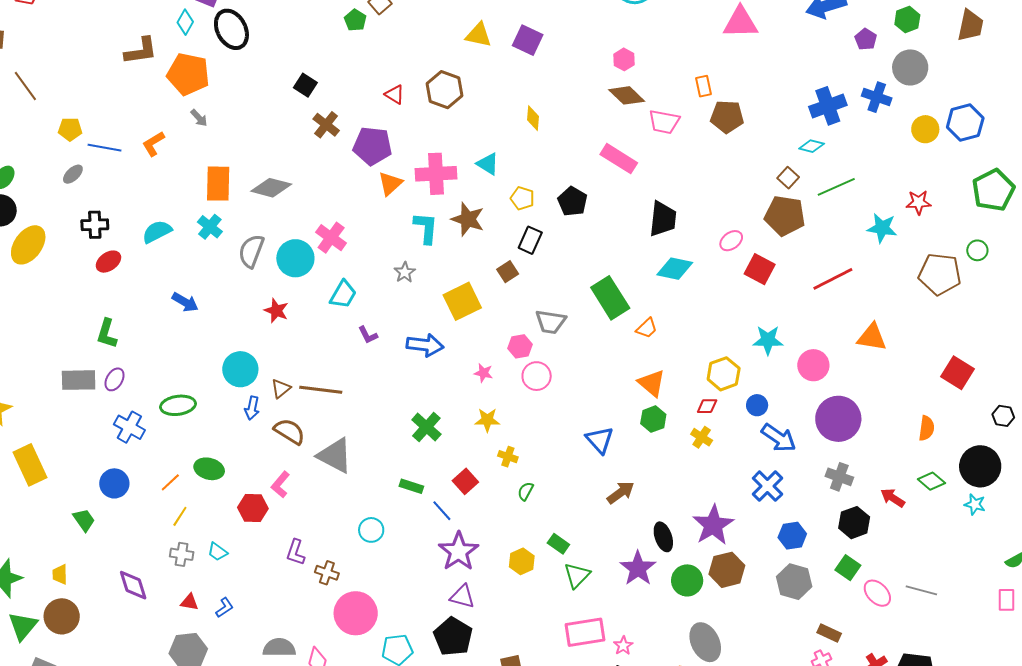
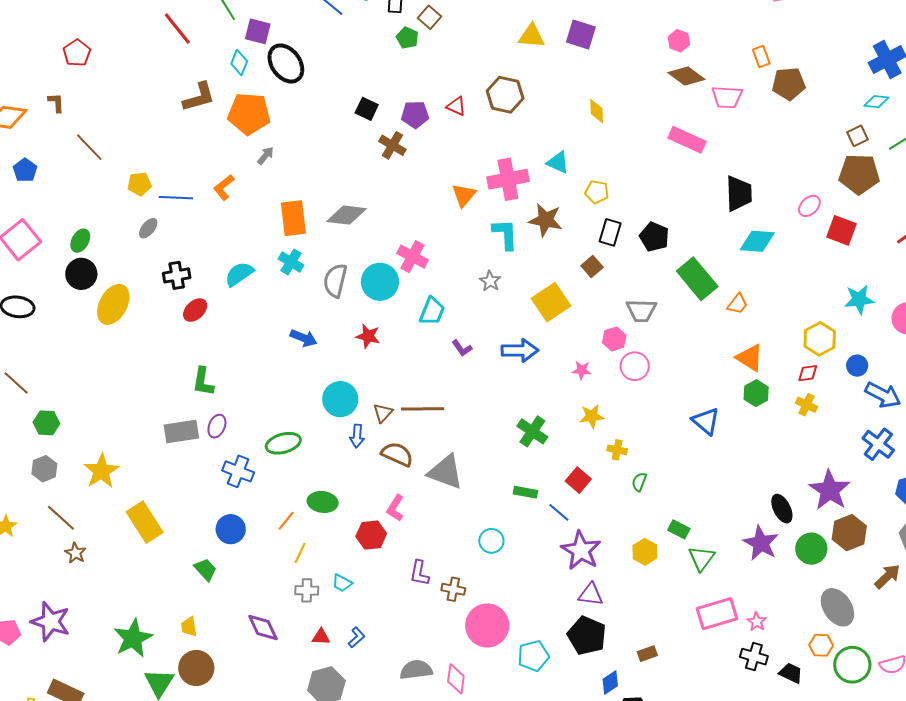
gray arrow: (199, 118) -> (266, 156), turned -90
purple pentagon: (372, 146) -> (415, 115), moved, size x0.7
brown square: (788, 178) -> (857, 136), turned 30
black pentagon: (572, 201) -> (654, 237), moved
blue arrow: (185, 302) -> (304, 338), moved
brown arrow: (621, 493) -> (887, 576), moved

